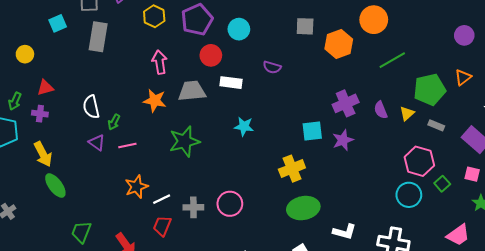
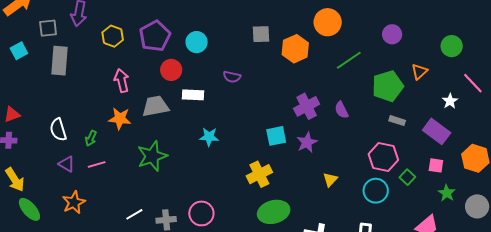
purple circle: (464, 35) -> (392, 34), moved
yellow triangle: (407, 113) -> (330, 180), moved
green arrow: (114, 122) -> (91, 138), moved
orange star: (136, 187) -> (74, 202), moved

